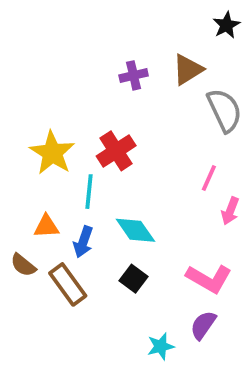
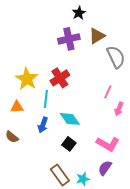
black star: (226, 25) -> (79, 13), moved
purple cross: (134, 75) -> (69, 39), size x1.5
orange triangle: (46, 226) -> (17, 107), moved
brown rectangle: (68, 284) -> (60, 175), moved

